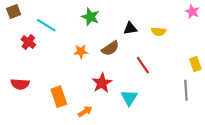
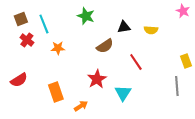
brown square: (14, 12) -> (21, 19), moved
cyan line: (46, 25) -> (44, 24), turned 36
orange star: (81, 51) -> (58, 48), moved
red semicircle: (20, 84) -> (19, 80), turned -36

